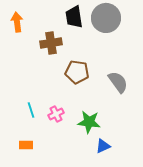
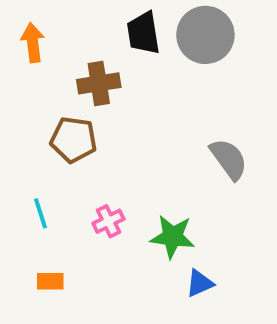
brown pentagon: (77, 72) -> (74, 140), moved
cyan line: (31, 110) -> (41, 213), moved

